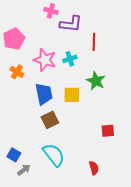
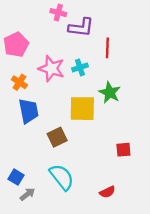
blue trapezoid: (44, 94) -> (29, 111), moved
yellow square: (72, 95) -> (82, 109), size x1.4
red semicircle: (94, 168) -> (107, 192), turned 80

